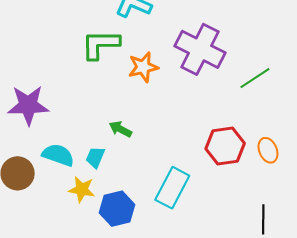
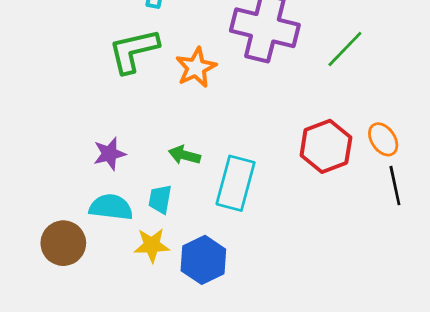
purple star: (28, 105) -> (109, 154), moved, size x0.6
cyan rectangle: (172, 188) -> (236, 183), moved
black line: (263, 219) -> (395, 186), moved

